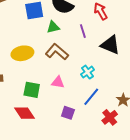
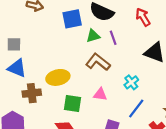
purple line: (83, 31) -> (113, 38), moved
yellow ellipse: (22, 53) -> (58, 77), moved

